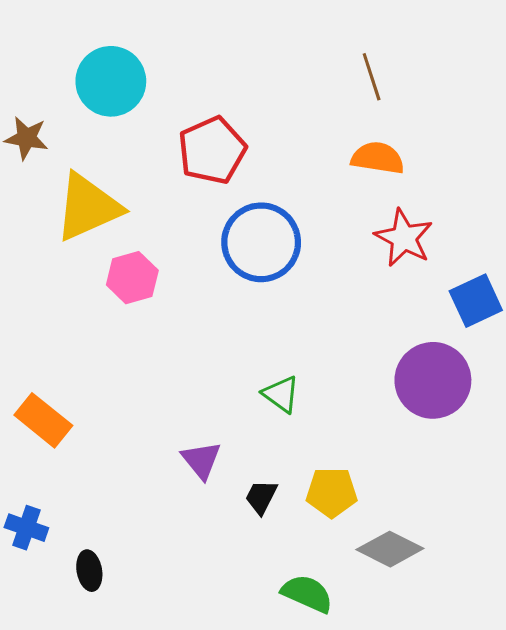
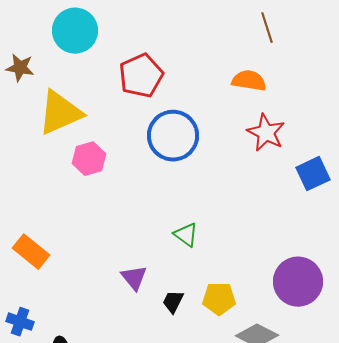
brown line: (372, 77) -> (267, 28), moved
purple circle: (433, 380) -> (298, 282), moved

